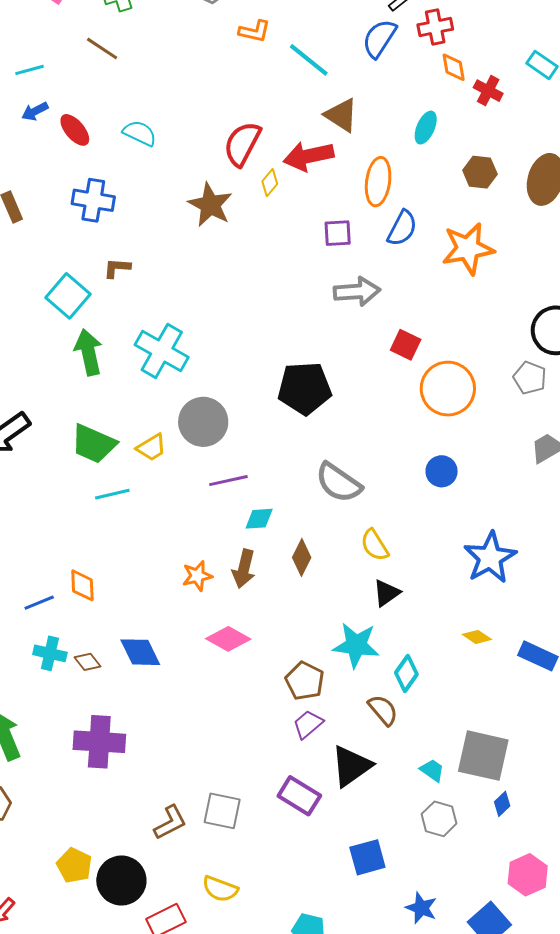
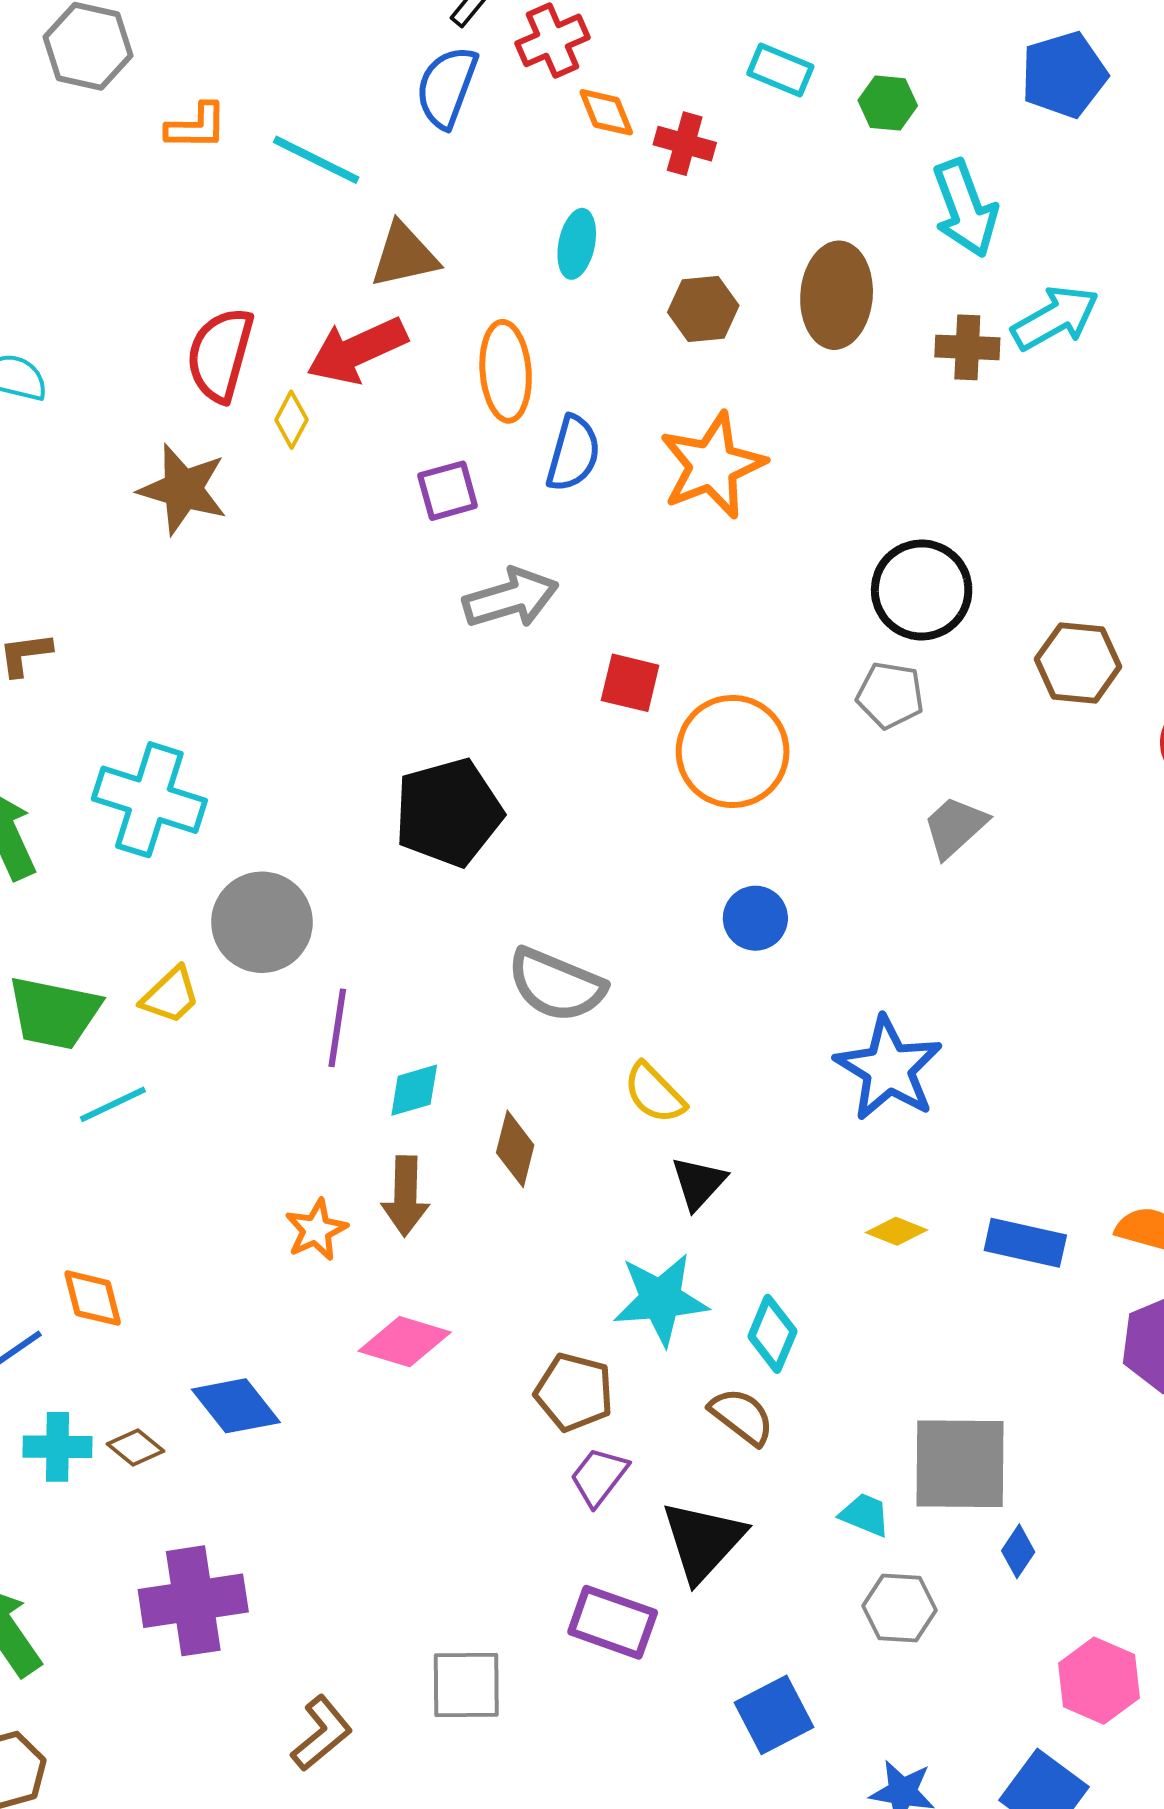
brown triangle: (341, 115) -> (404, 255), turned -33
purple line: (228, 481) -> (337, 1028), turned -57
brown L-shape: (170, 823) -> (322, 1733), moved

